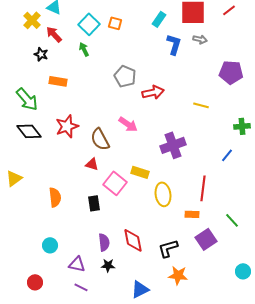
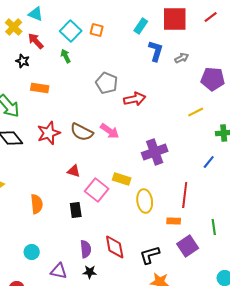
gray arrow: (200, 39) -> (182, 58), moved, turned -40
yellow line: (201, 105) -> (196, 112), moved, turned -42
brown semicircle: (100, 139) -> (82, 132), moved, turned -35
green line: (232, 220) -> (214, 227), turned 35

